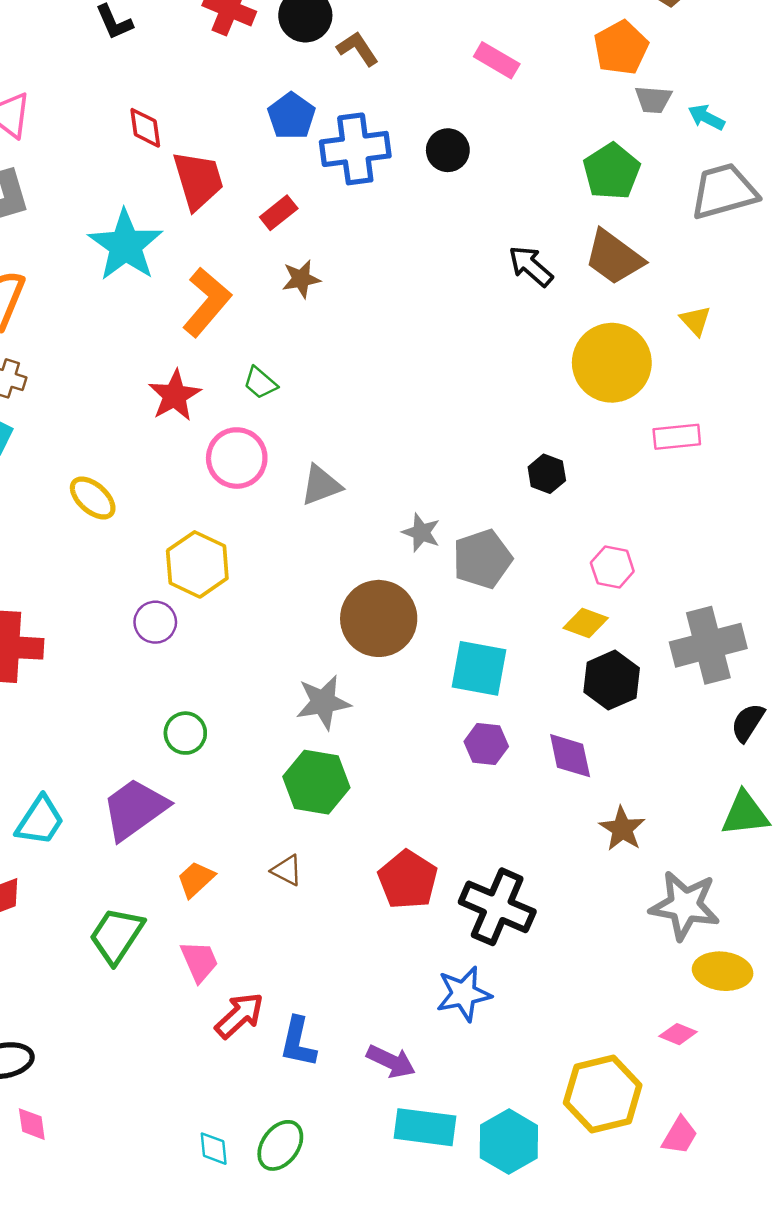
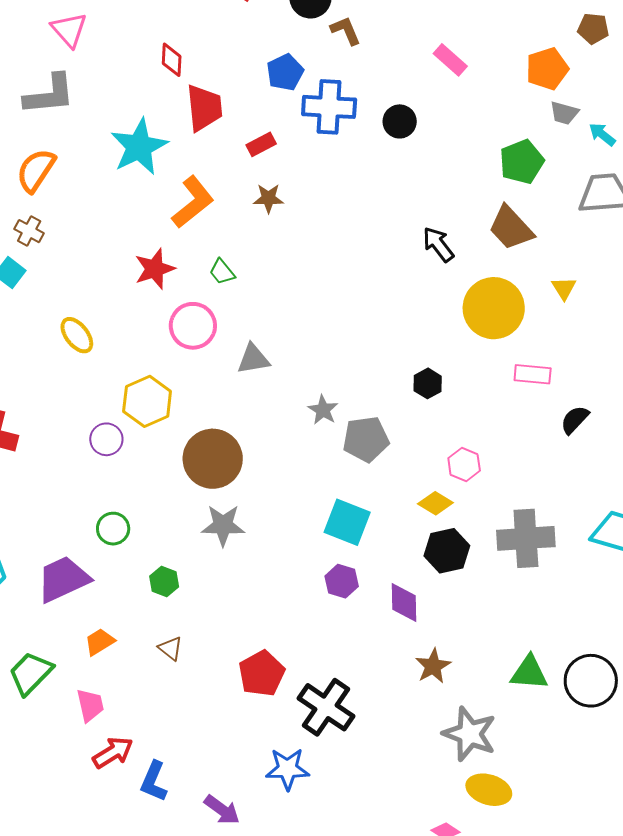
black arrow: (531, 266) -> (438, 244), moved
brown circle: (379, 618) -> (213, 459), moved
black semicircle: (748, 723) -> (575, 420), moved
green hexagon: (316, 782) -> (164, 581), moved, size x0.6

